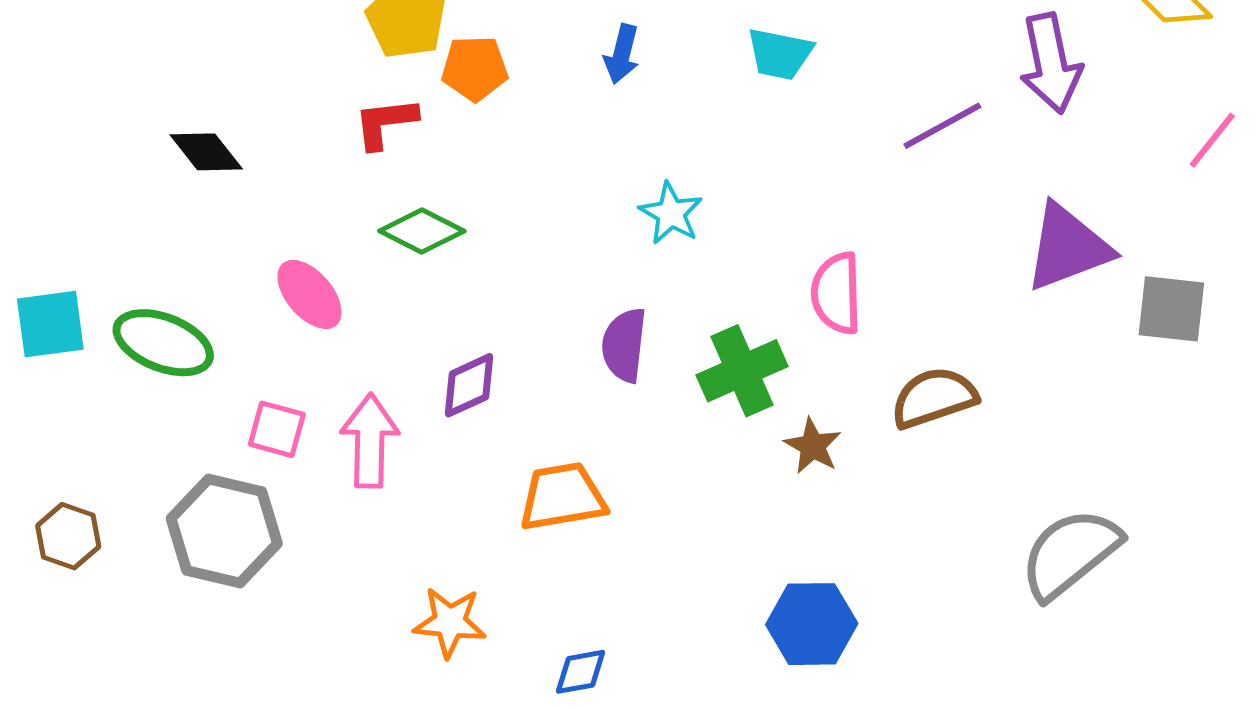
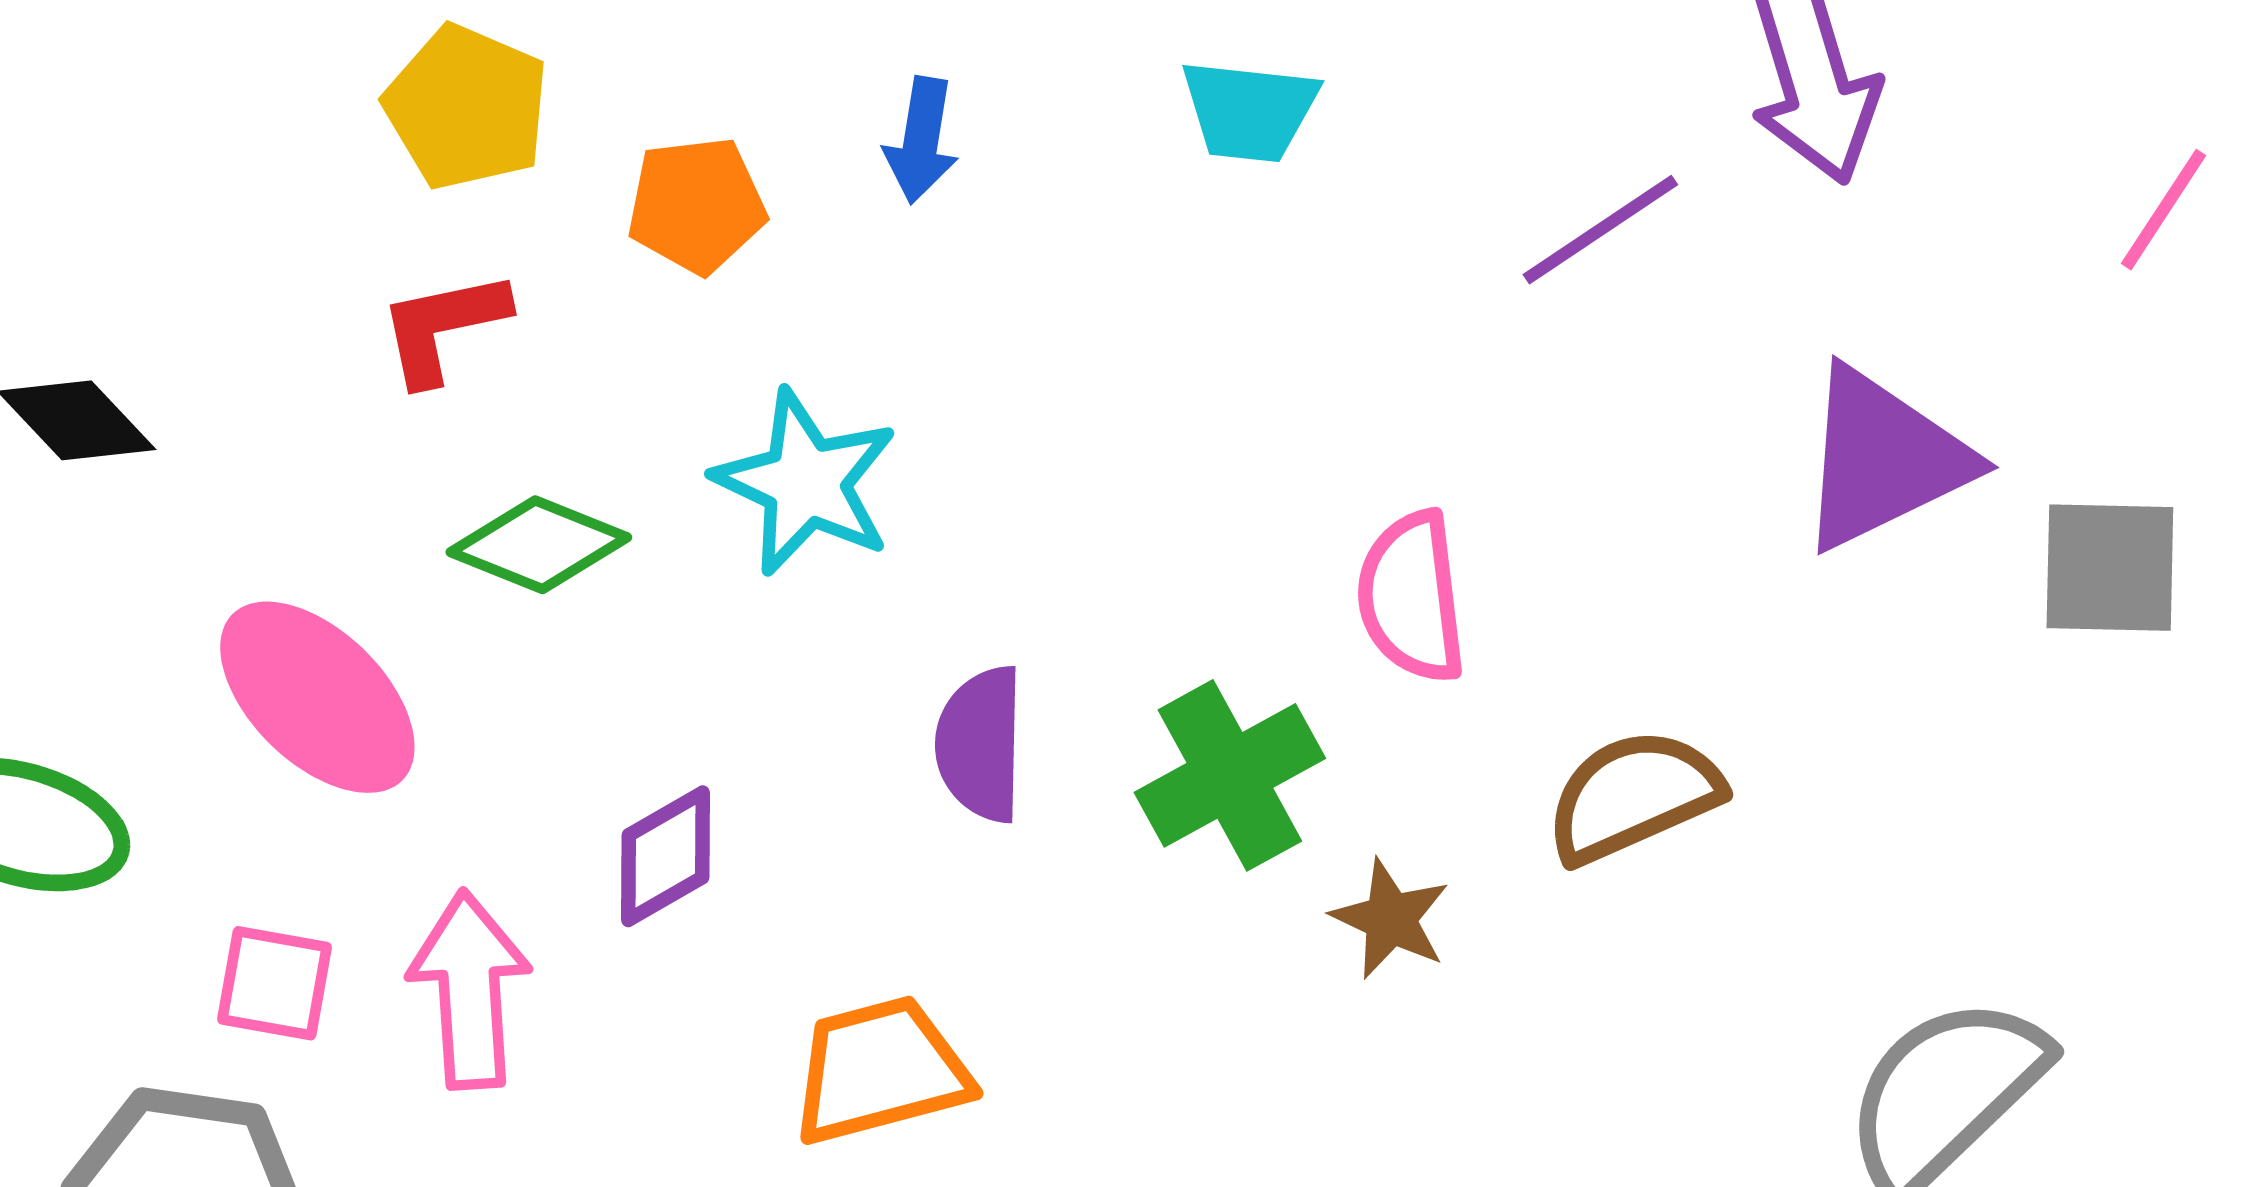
orange pentagon: (475, 68) -> (697, 205), moved
cyan star: (671, 213) -> (806, 483), moved, size x1.4
pink ellipse: (309, 294) -> (317, 697), size x1.4

